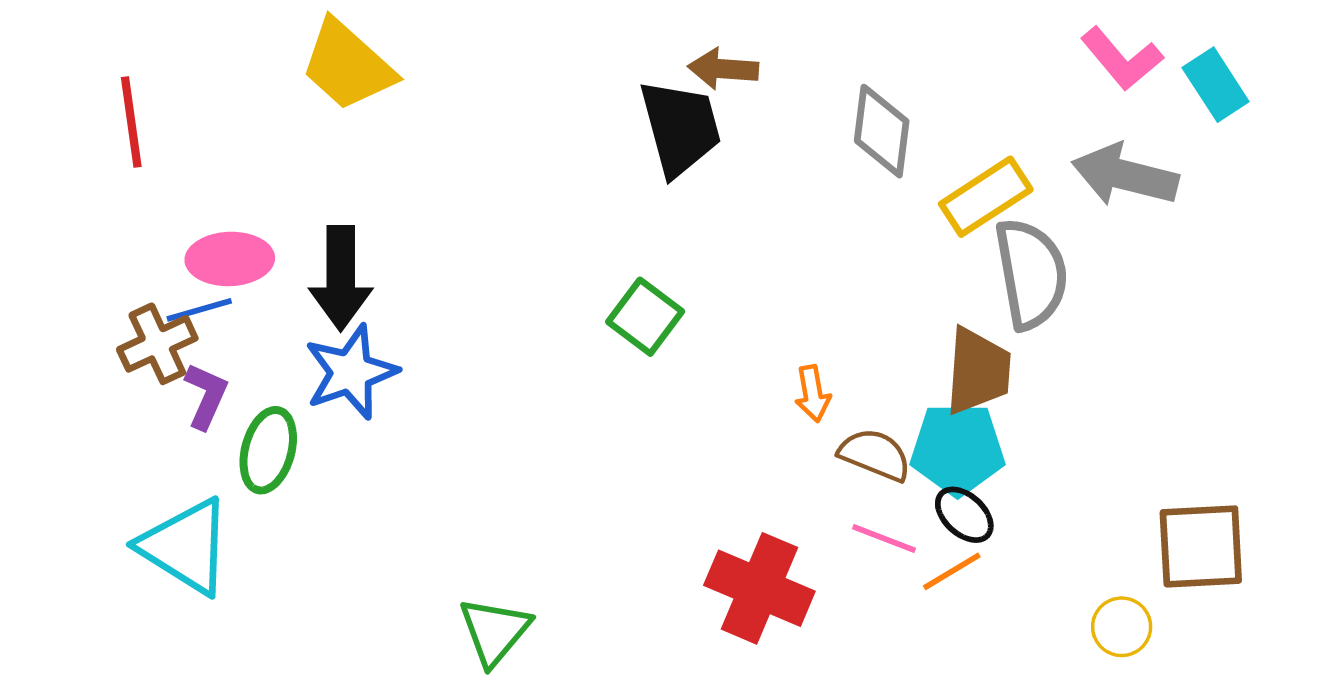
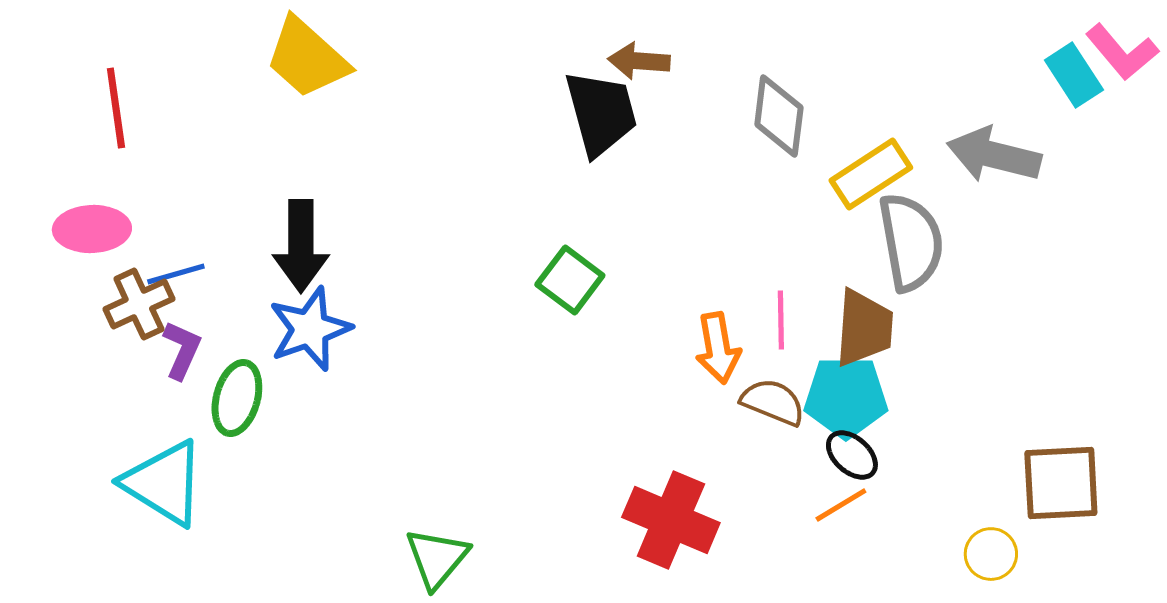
pink L-shape: (1122, 59) -> (1122, 52), moved
pink ellipse: (230, 259) -> (92, 229), moved
orange arrow: (813, 394) -> (718, 348), size x1.4
pink line: (884, 538) -> (781, 320), moved, turned 68

